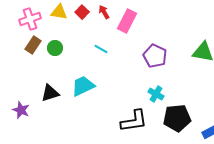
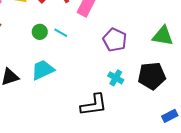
green circle: (55, 48) -> (40, 32), moved
black pentagon: (177, 118) -> (152, 76), moved

